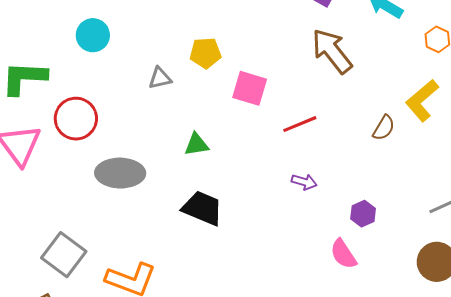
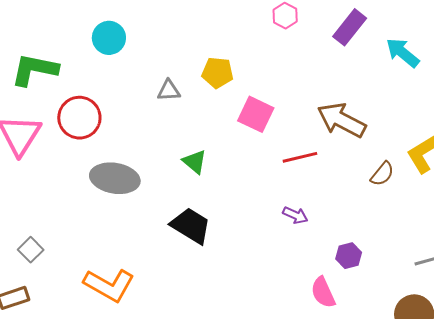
brown arrow: (332, 51) -> (342, 120), moved, turned -33
green triangle: (196, 144) -> (195, 162), turned 40
gray square: (64, 255) -> (31, 250), moved, size x0.6

